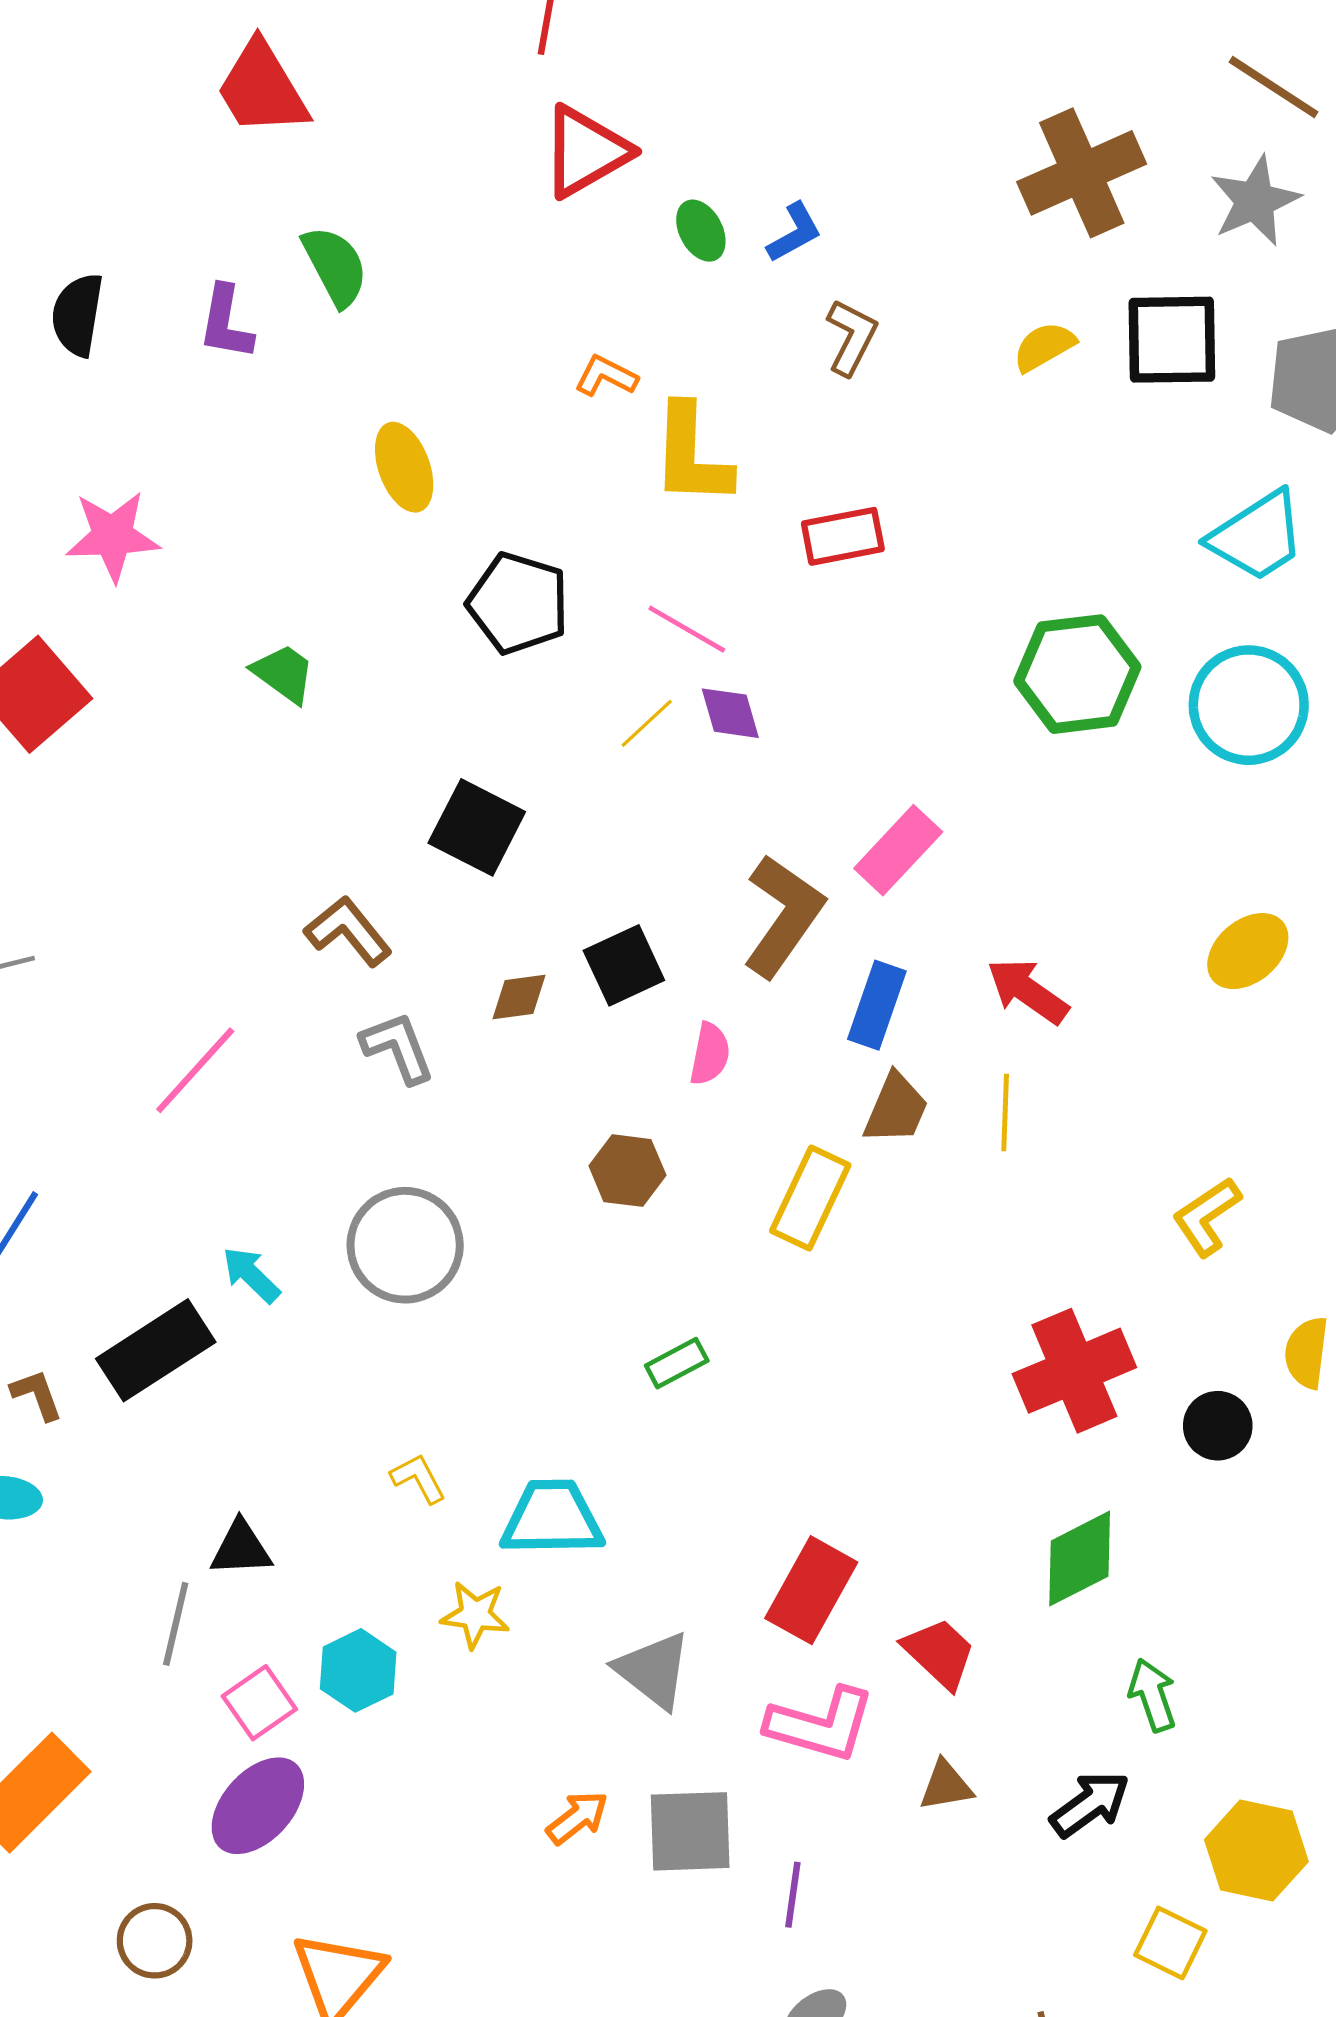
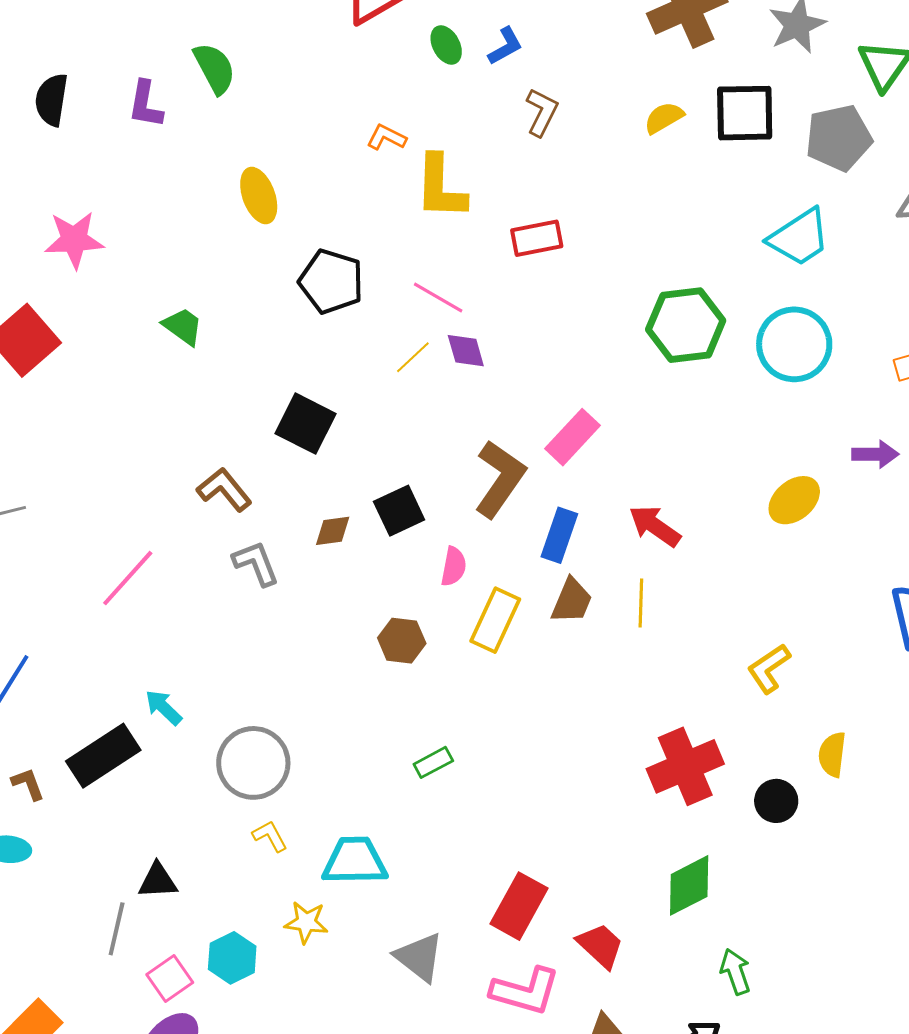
yellow rectangle: (810, 1198) -> (495, 620), moved
gray circle: (405, 1245) -> (253, 763), moved

